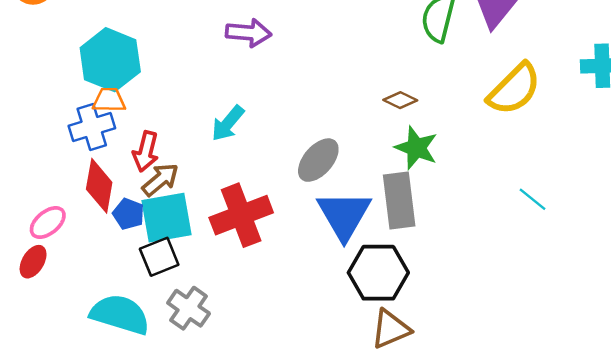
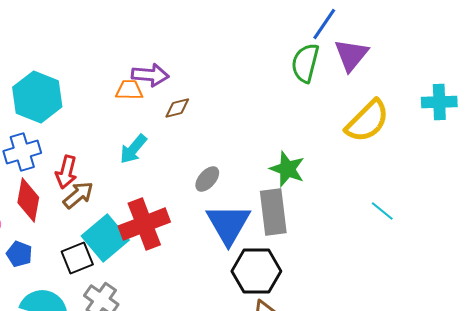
orange trapezoid: (109, 100) -> (129, 90), moved
brown diamond: (400, 100) -> (177, 108), moved, turned -40
gray ellipse: (318, 160) -> (207, 179), size x0.7
blue pentagon: (129, 214) -> (19, 254), moved
cyan square: (166, 218) -> (105, 238), moved, turned -30

